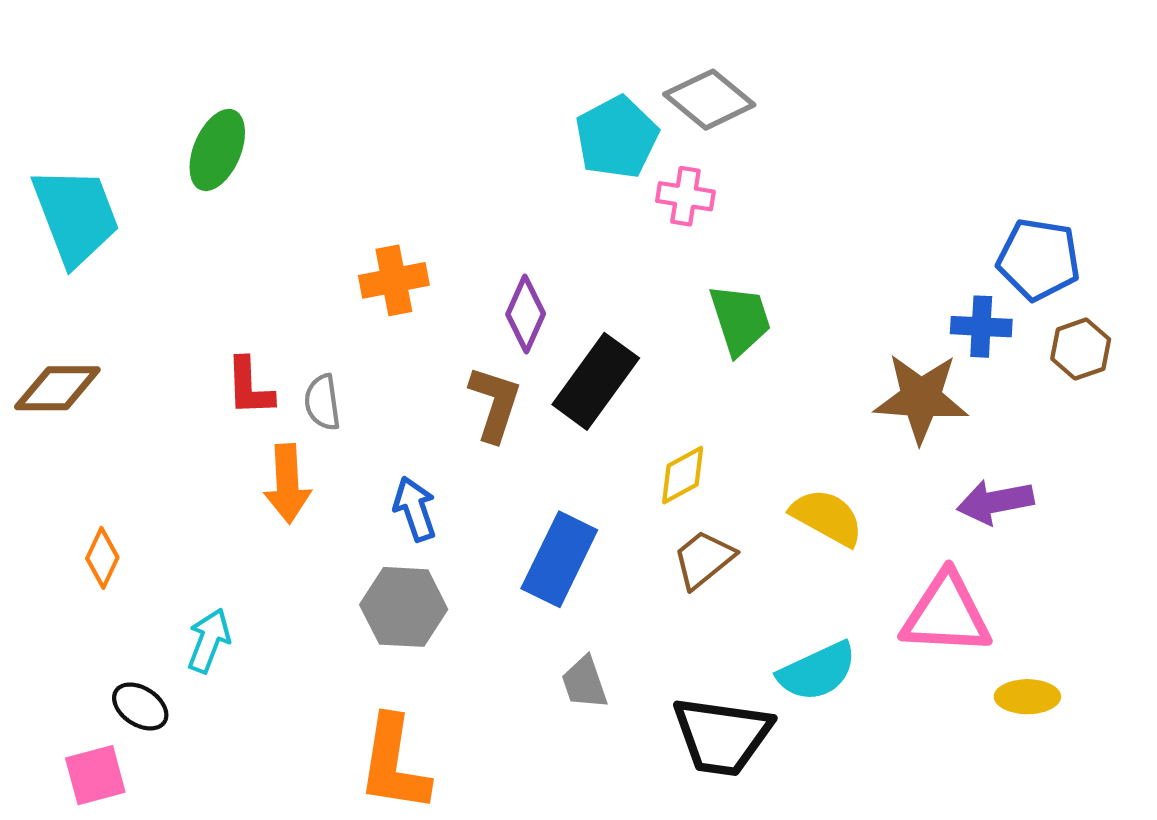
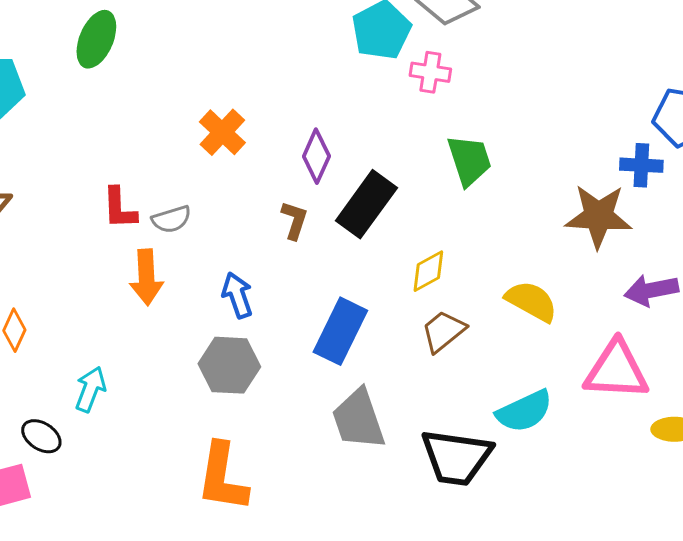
orange cross: (394, 280) -> (222, 132), turned -36
gray semicircle: (322, 402) -> (171, 219), turned -99
brown L-shape: (495, 404) -> (294, 220), size x0.7
gray trapezoid: (585, 683) -> (358, 419), size x1.6

